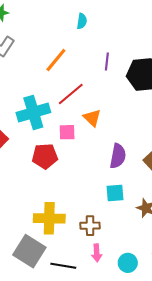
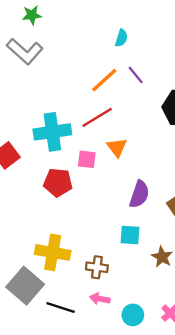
orange line: (56, 60) -> (104, 80), moved
purple line: (107, 62) -> (136, 75), moved, turned -54
pink arrow: (97, 253) -> (100, 299), turned 96

